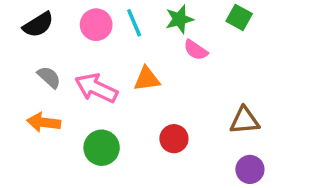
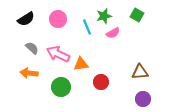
cyan line: (134, 23) -> (87, 27), moved
pink semicircle: (196, 50) -> (113, 33), turned -64
orange triangle: (147, 79) -> (81, 64), moved

